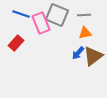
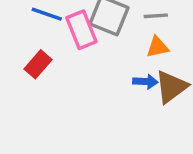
blue arrow: (78, 53) -> (145, 82), turned -128

